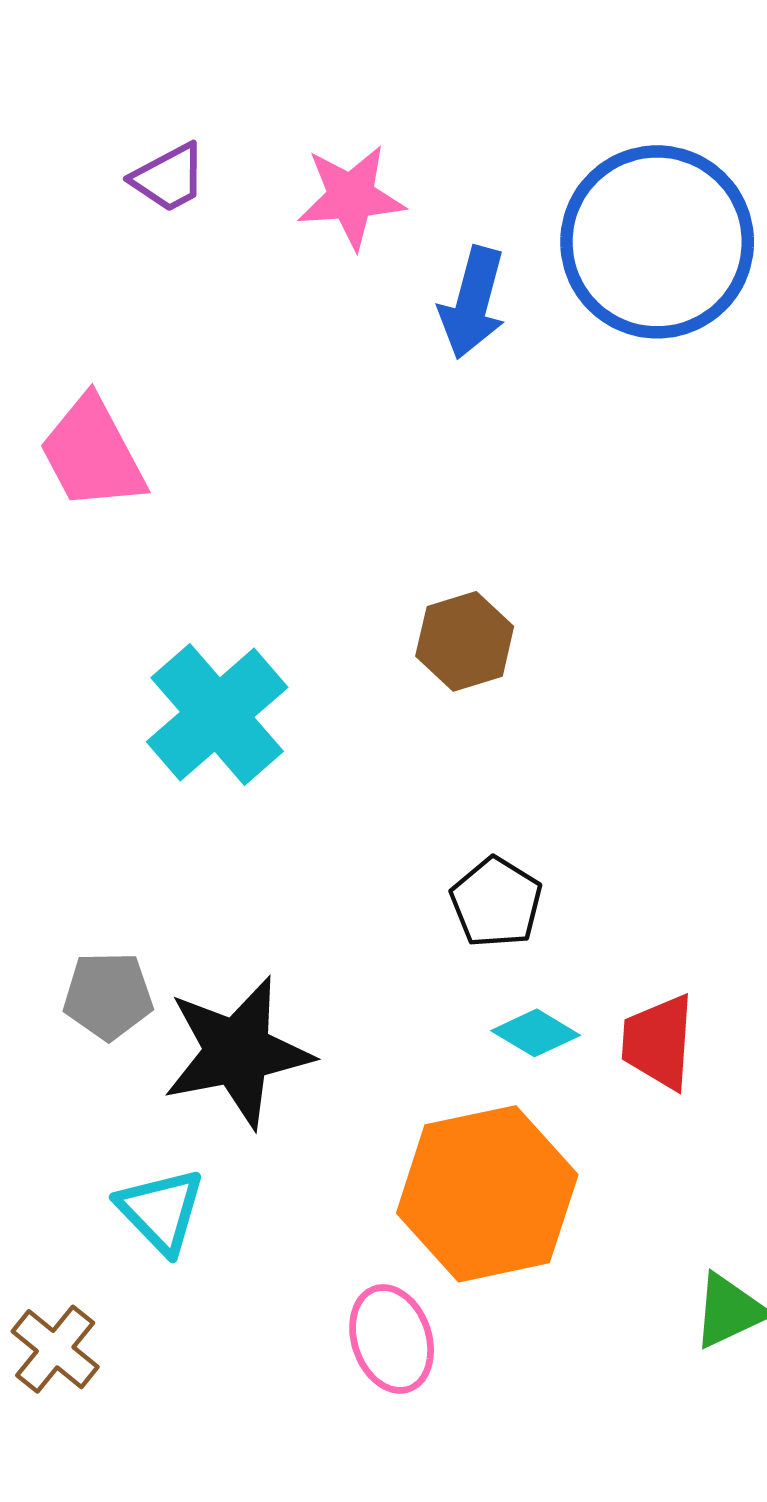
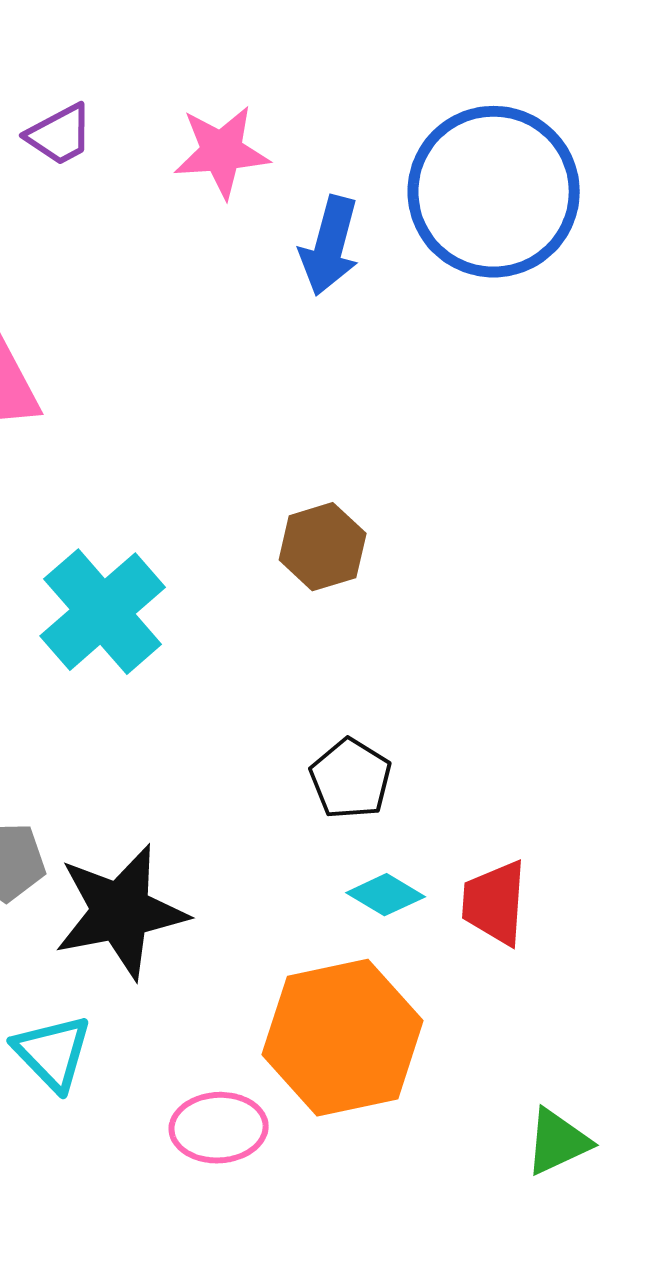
pink ellipse: (392, 1339) -> (219, 1128), moved, turned -74

